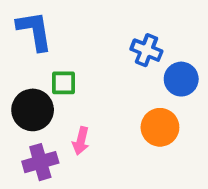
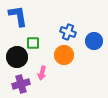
blue cross: (146, 50) -> (68, 32), moved
orange circle: (160, 127) -> (64, 55), moved

